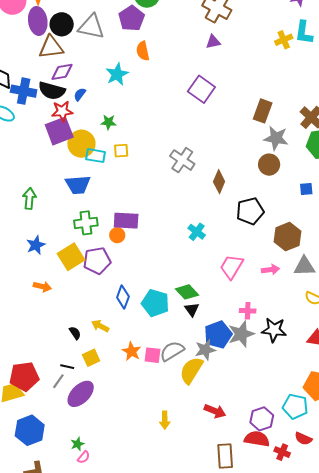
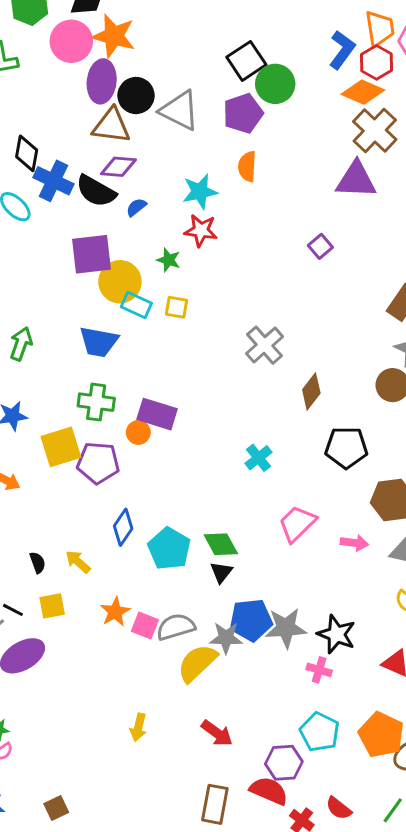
purple triangle: (213, 42) -> (356, 180), size x1.8
purple square: (201, 89) -> (320, 246), size x0.6
red star: (62, 111) -> (201, 230), moved
pink cross: (248, 311) -> (319, 670), moved
cyan pentagon: (295, 406) -> (319, 732), moved

